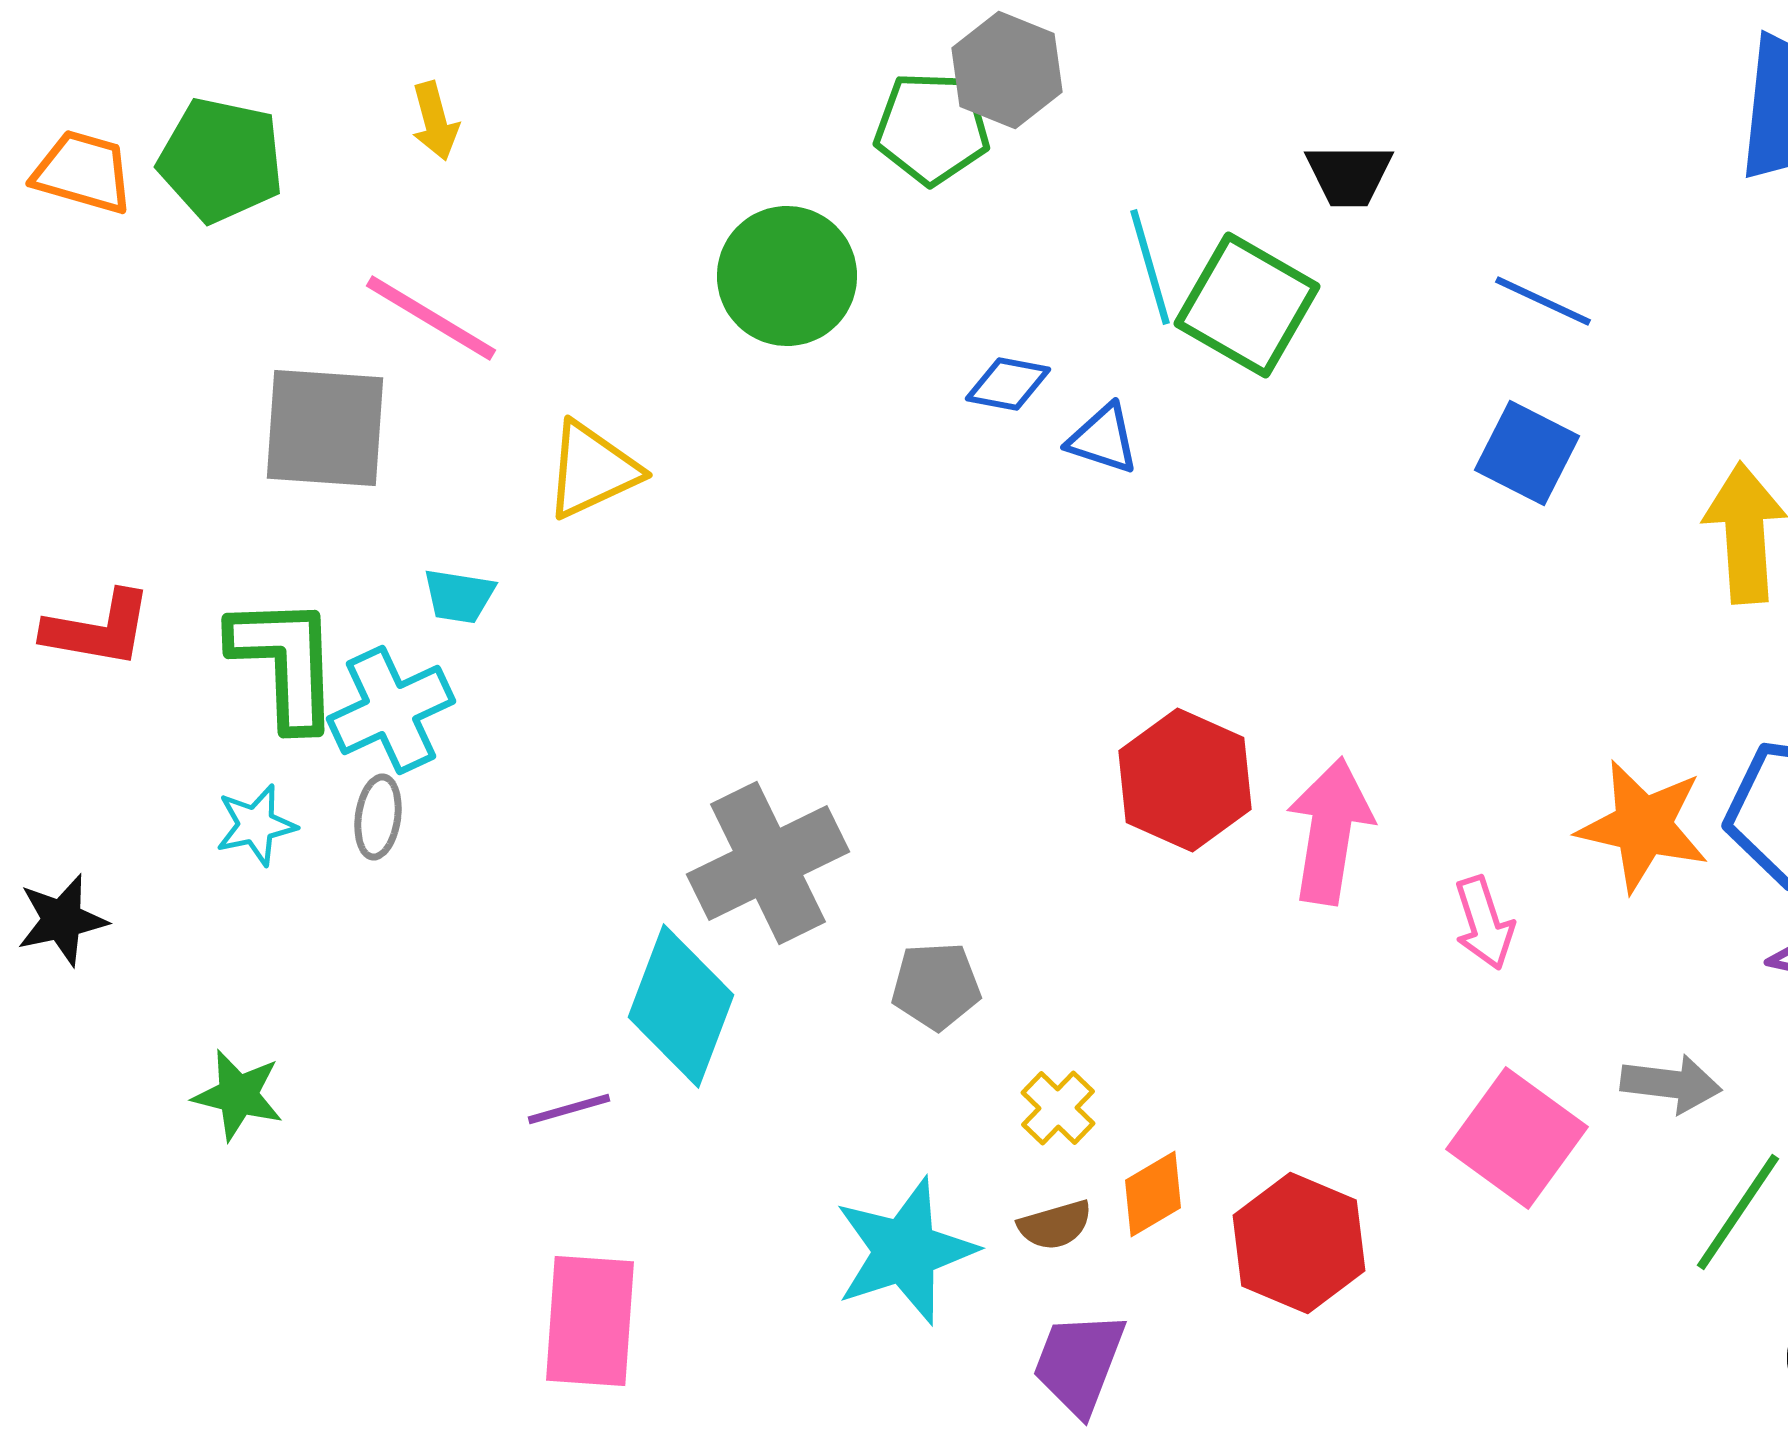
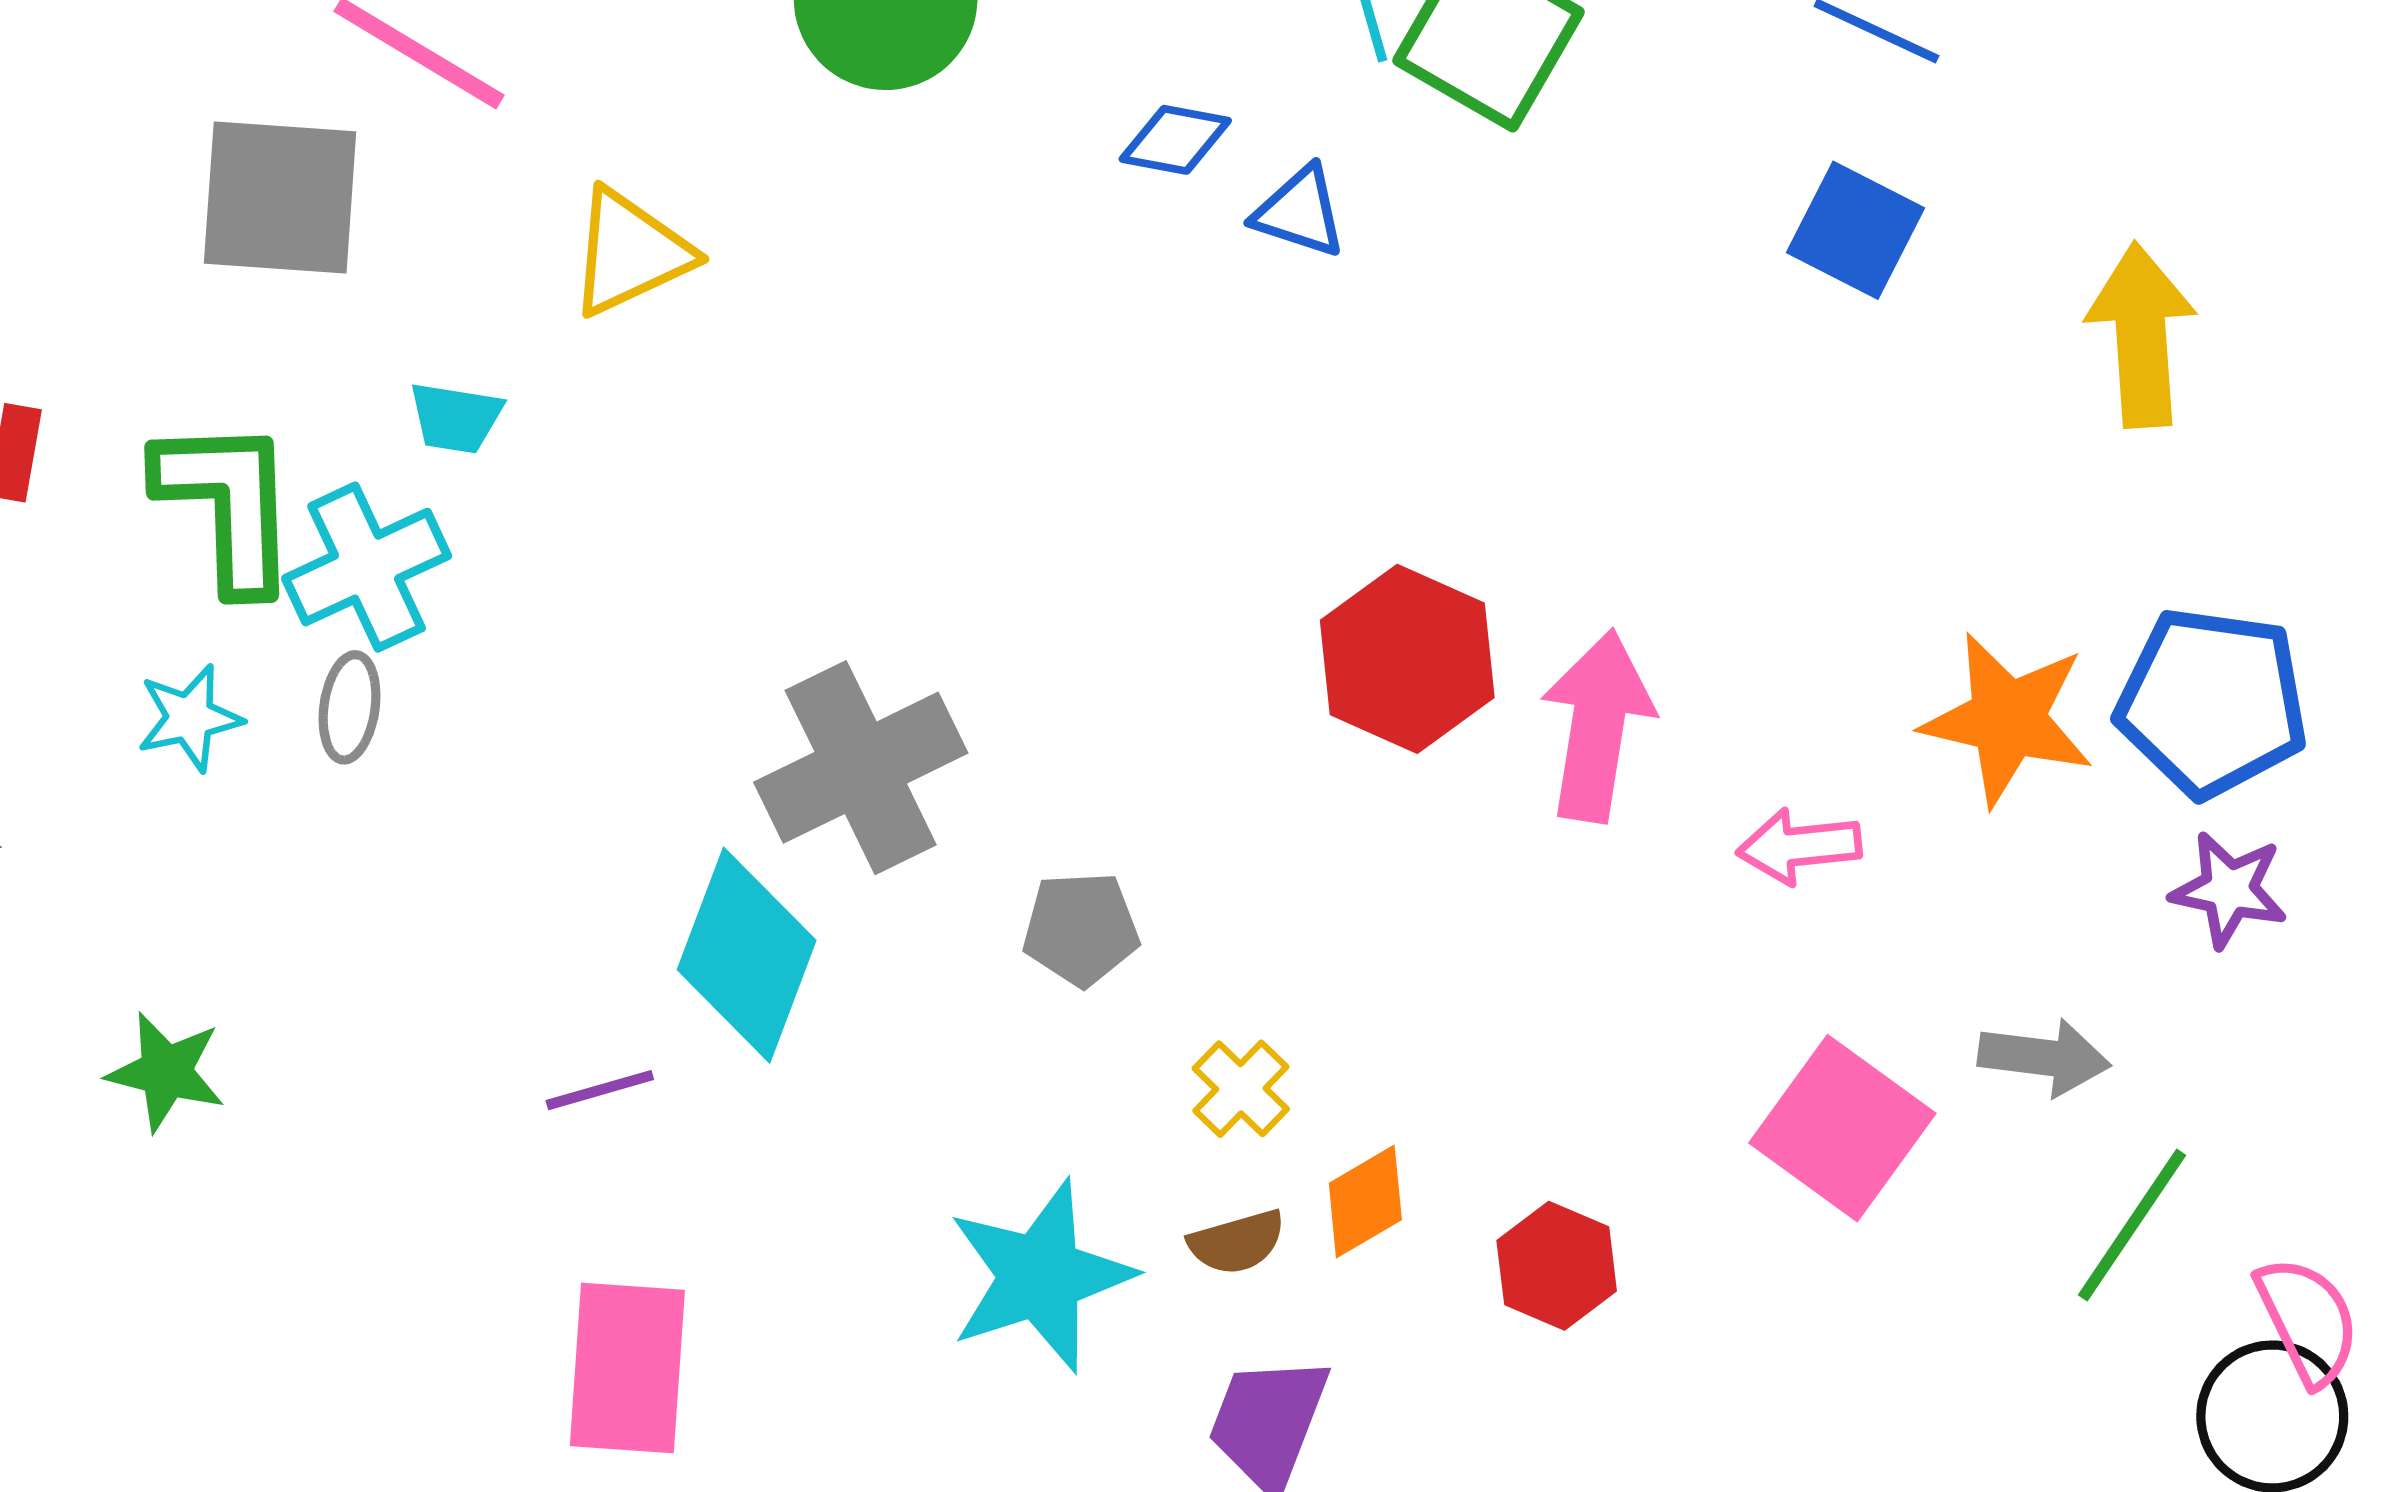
pink arrow: (1484, 923) -> (1799, 846), turned 102
red hexagon: (1299, 1243) -> (1557, 1266), size x0.7

